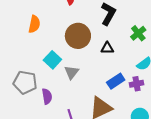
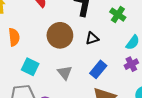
cyan square: (52, 60) -> (30, 67), moved
blue rectangle: (116, 81) -> (98, 69), moved

